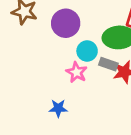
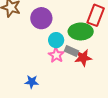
pink star: (77, 72) -> (56, 55), moved

